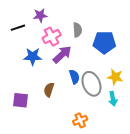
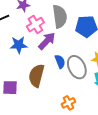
gray semicircle: (77, 30) -> (60, 16), size x1.6
brown semicircle: (49, 90) -> (36, 76), size x1.6

